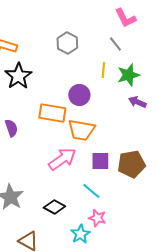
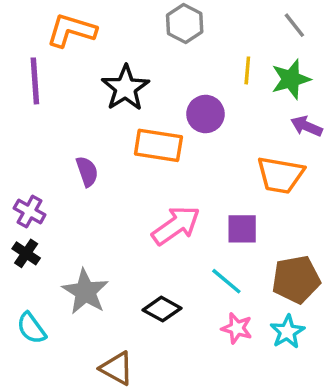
gray line: (115, 44) -> (294, 25), moved
black star: (18, 76) -> (125, 88), moved
orange trapezoid: (81, 130) -> (280, 175), moved
brown pentagon: (131, 164) -> (296, 279), moved
cyan star: (80, 234) -> (287, 332), moved

